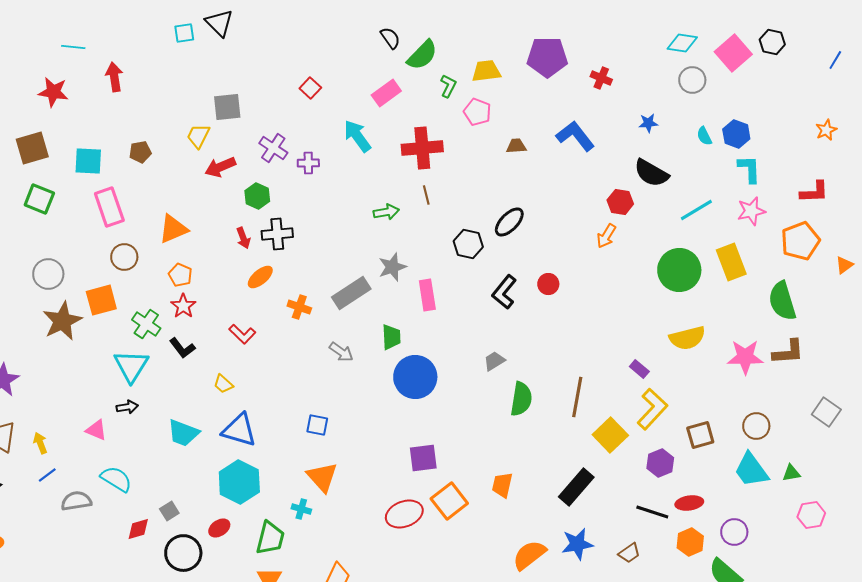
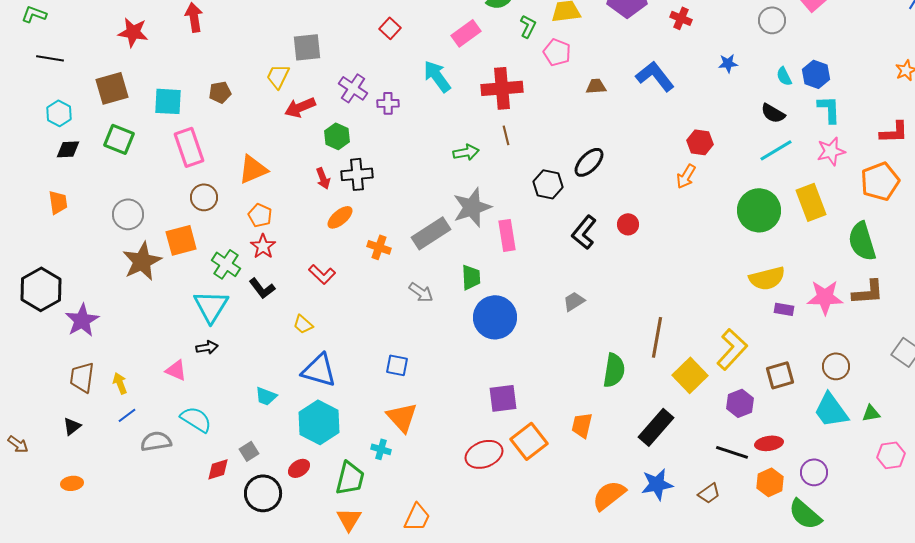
black semicircle: (651, 173) -> (773, 113), moved, size x0.7
gray star: (392, 267) -> (472, 207), size x1.4
purple rectangle: (639, 369) -> (784, 309), moved, turned -30
green semicircle: (521, 399) -> (614, 370), moved
cyan trapezoid: (183, 433) -> (266, 396), moved, size x0.7

